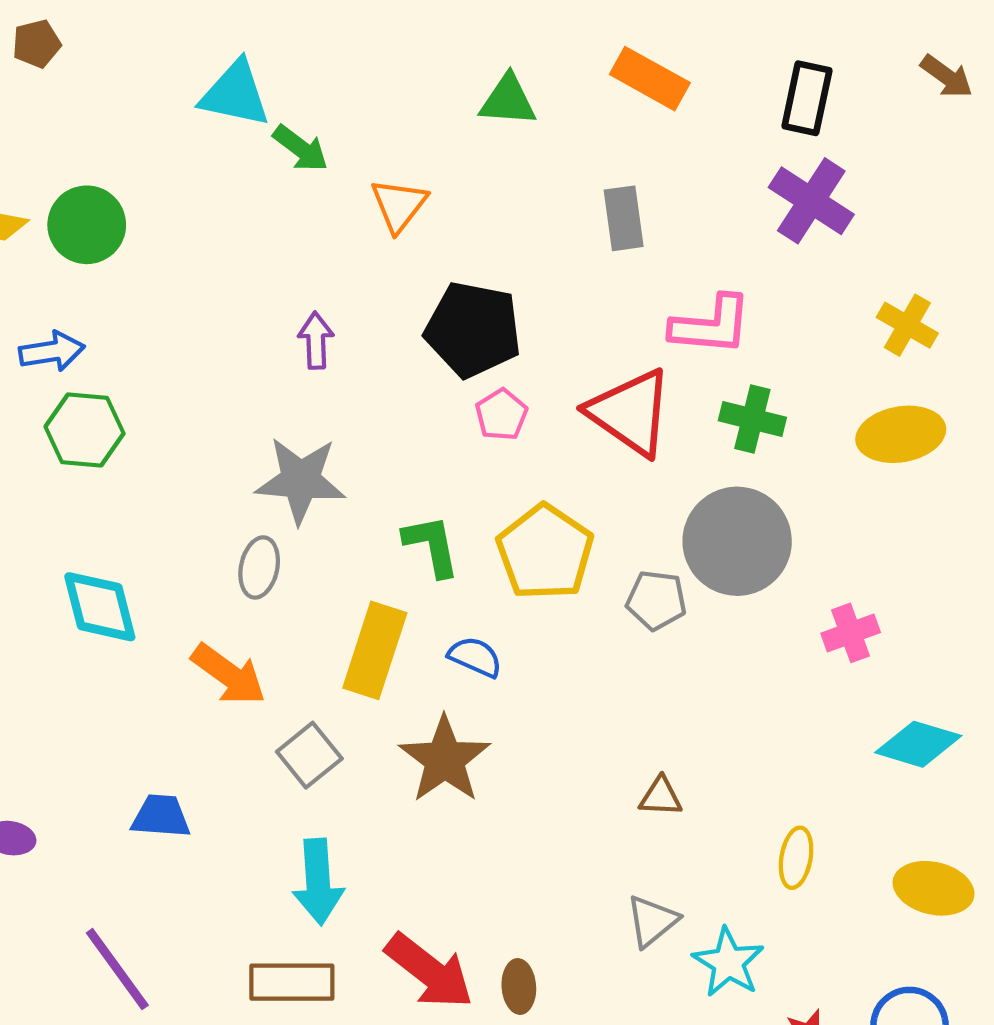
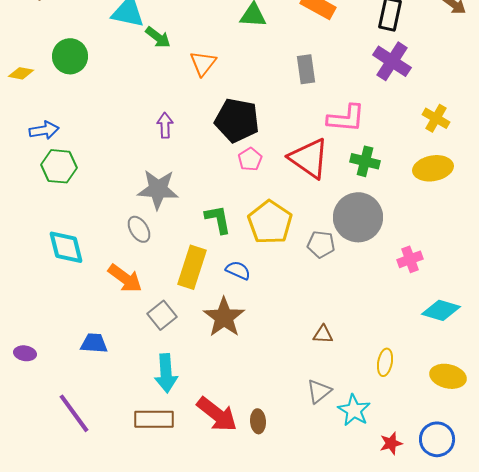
green circle: (87, 225) -> (70, 56), moved
gray ellipse: (259, 567) -> (139, 229), turned -44

